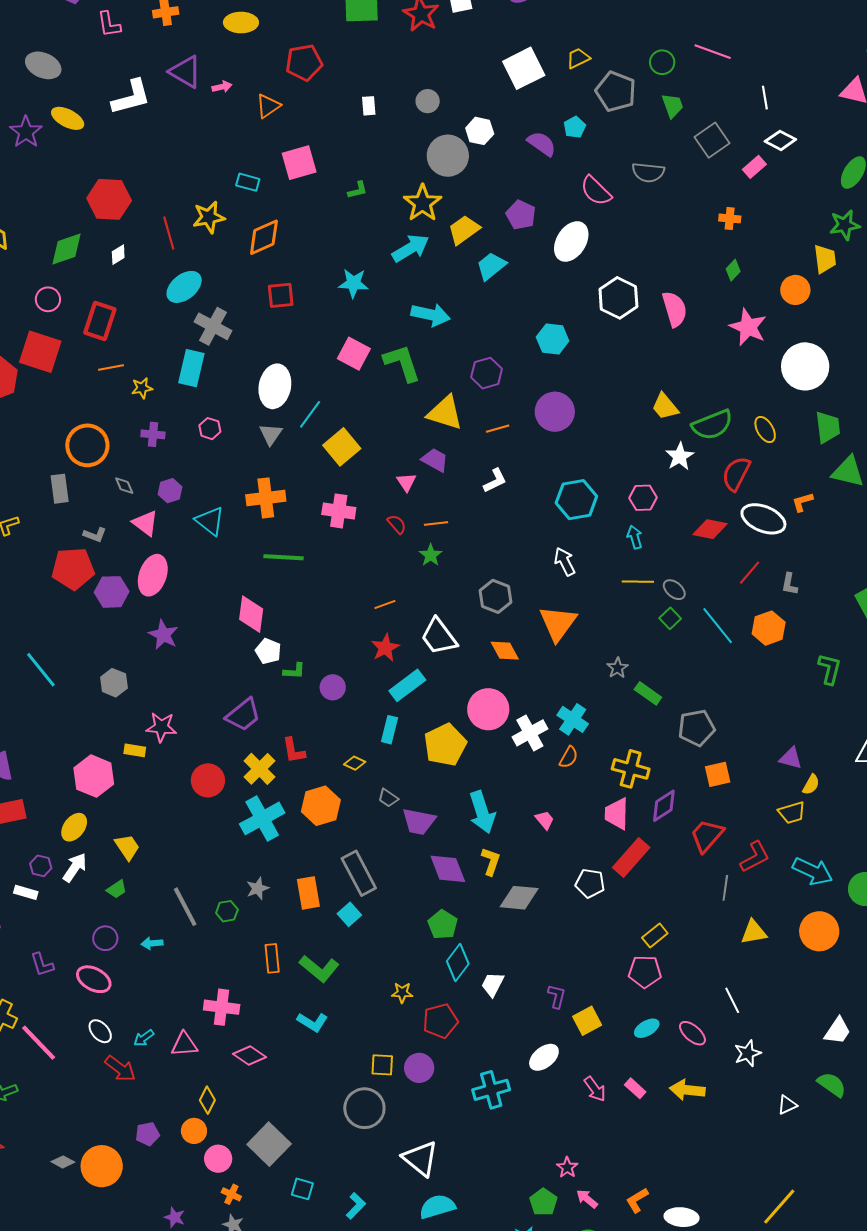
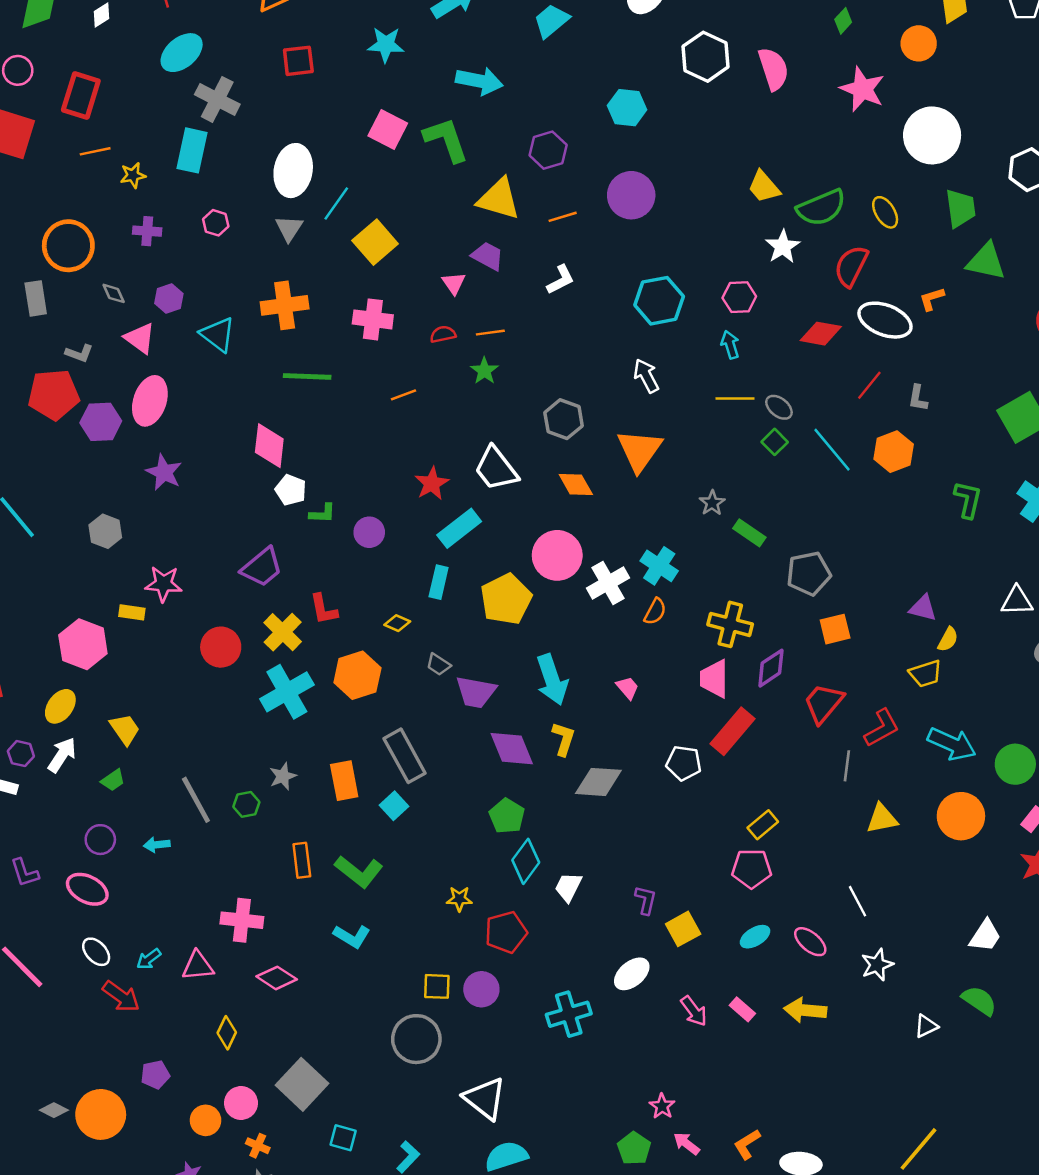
red semicircle: (397, 524) -> (443, 334), turned -60
orange line: (385, 604) -> (404, 395), moved
orange circle: (194, 1131) -> (206, 1120), moved

